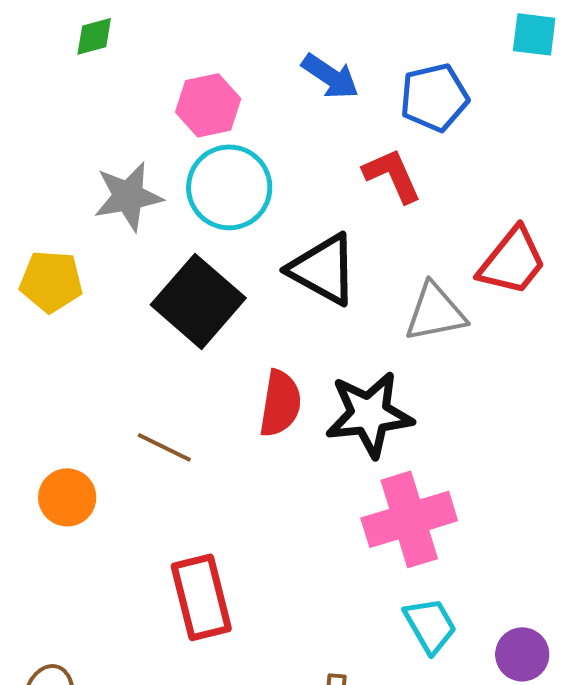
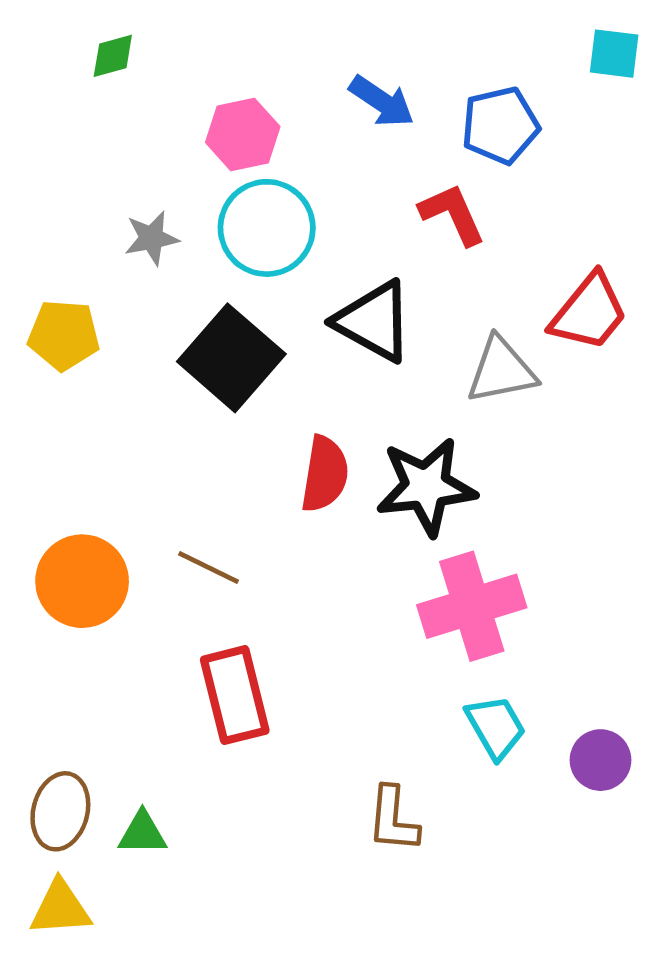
gray star: (128, 196) -> (152, 238), size x0.7
brown line: (164, 447) -> (209, 567), moved
orange circle: (67, 497) -> (82, 581), size x1.4

